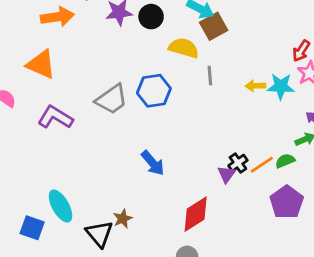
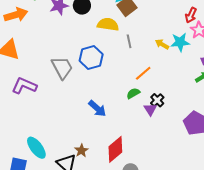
yellow arrow: (255, 86) -> (162, 44), turned 40
gray trapezoid: (112, 99) -> (62, 68), turned -75
green semicircle: (285, 161) -> (133, 93), moved
orange line: (262, 165) -> (143, 73), moved
red diamond: (196, 214) -> (115, 149), moved

